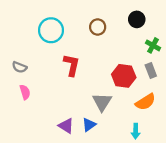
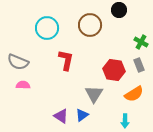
black circle: (137, 19) -> (119, 10), moved
brown circle: (98, 27) -> (90, 25), size x1.5
gray semicircle: (20, 67) -> (18, 62), size x1.5
pink semicircle: (25, 92) -> (23, 85), turned -72

